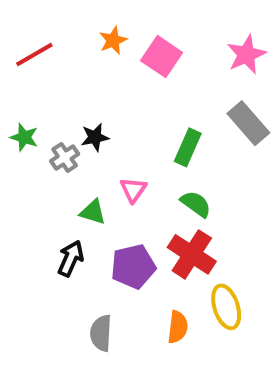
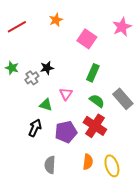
pink square: (162, 57) -> (87, 39), moved
gray rectangle: (248, 123) -> (123, 99), moved
yellow ellipse: (226, 307) -> (112, 166), moved

